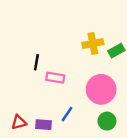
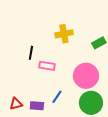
yellow cross: (93, 43) -> (64, 34), moved
green circle: (107, 121) -> (91, 103), size x1.5

